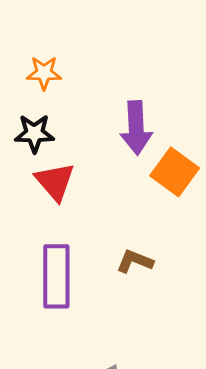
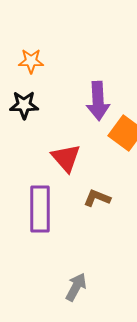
red triangle: (55, 182) -> (66, 158), moved

